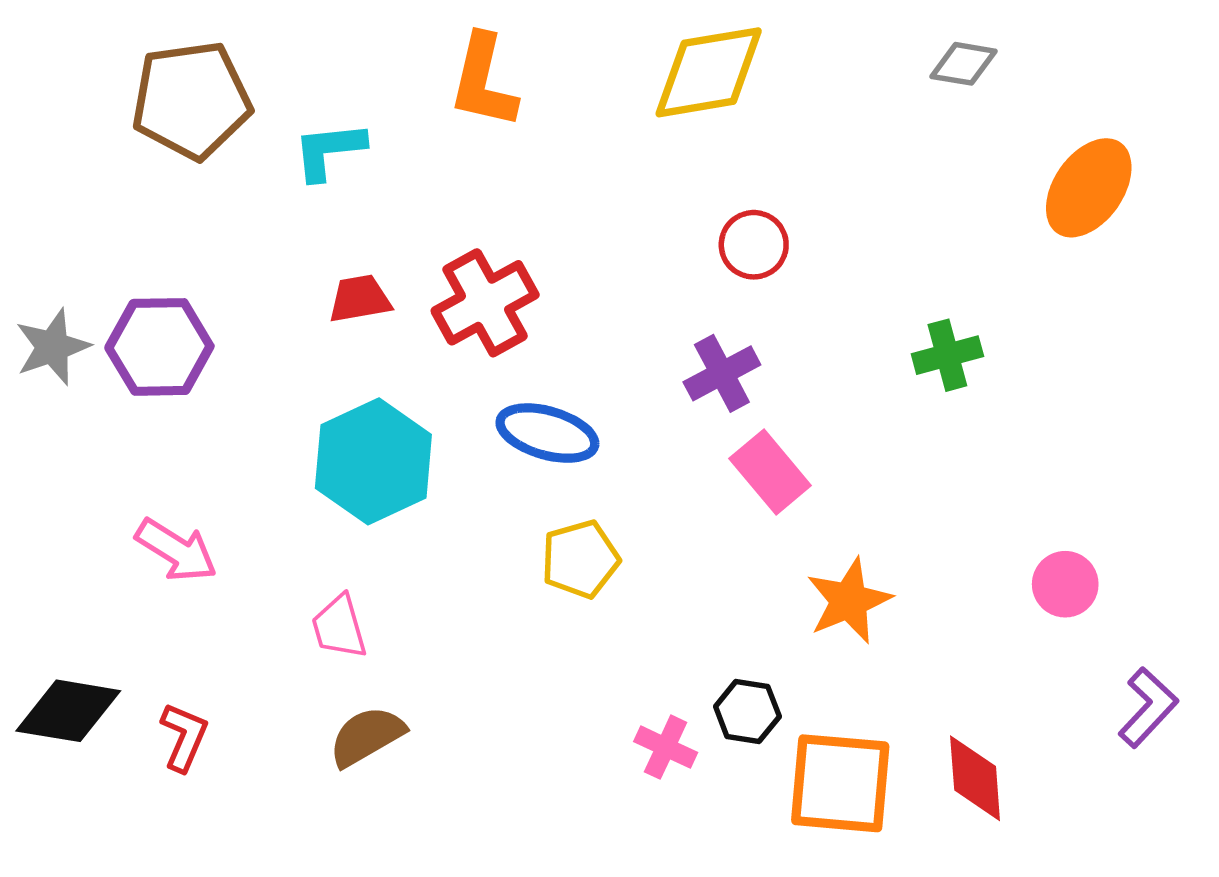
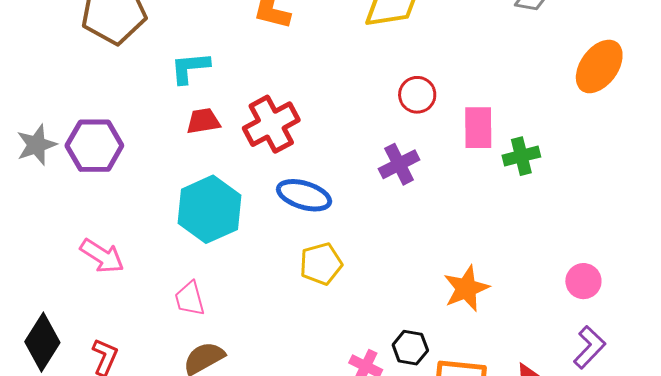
cyan L-shape: (329, 151) -> (190, 68), moved
pink rectangle: (770, 472) -> (478, 128), moved, turned 39
purple L-shape: (1148, 707) -> (589, 347), moved
black diamond: (68, 711) -> (42, 342), turned -68

